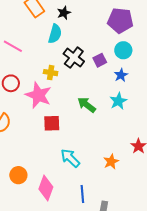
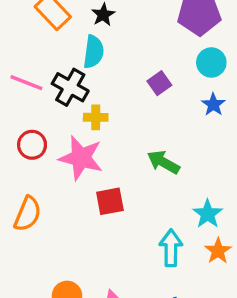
black cross: (74, 58) -> (70, 87), moved
purple square: (100, 60) -> (159, 83), moved
cyan star: (118, 101) -> (208, 214), moved
cyan arrow: (70, 158) -> (171, 248), moved, turned 55

